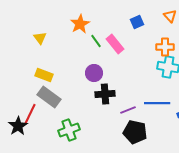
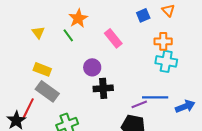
blue square: (137, 22) -> (143, 15), moved
green line: (96, 41) -> (68, 35), moved
purple line: (128, 110) -> (139, 104), moved

